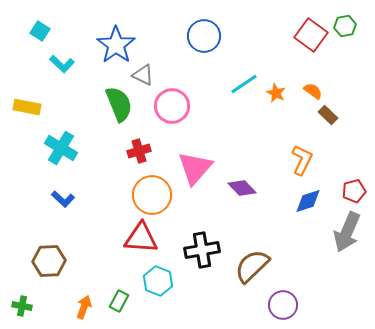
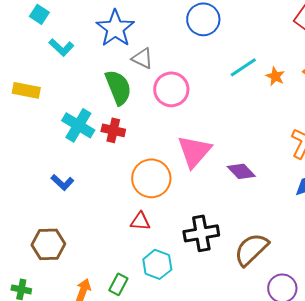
cyan cross: (61, 148) -> (78, 125), moved
red cross: (139, 151) -> (113, 130), moved, turned 30
red triangle: (141, 238) -> (140, 221), size x0.6

